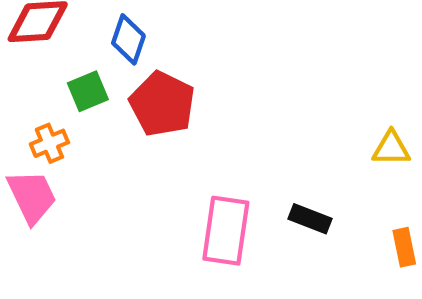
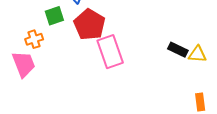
black rectangle: (310, 219) -> (178, 50), moved
pink rectangle: (226, 231) -> (110, 52), moved, turned -32

